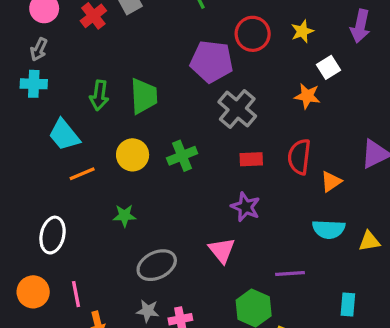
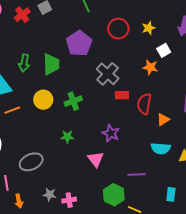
purple pentagon: (212, 61) -> (79, 43), moved, turned 30
red rectangle: (251, 159) -> (122, 95), moved
green star: (125, 216) -> (67, 137), moved
gray ellipse: (157, 265) -> (31, 162), moved

